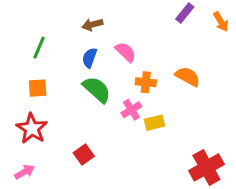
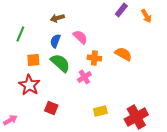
orange square: (38, 88) -> (33, 60), moved
yellow rectangle: (154, 123) -> (100, 111), moved
red star: (32, 128) -> (29, 85), moved
red square: (84, 154) -> (51, 108), turned -32

